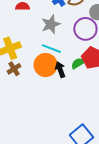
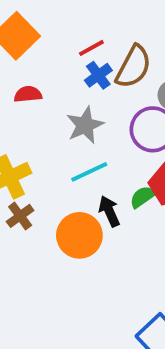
cyan line: (51, 49) -> (89, 172), turned -42
orange circle: (46, 65) -> (79, 235), moved

